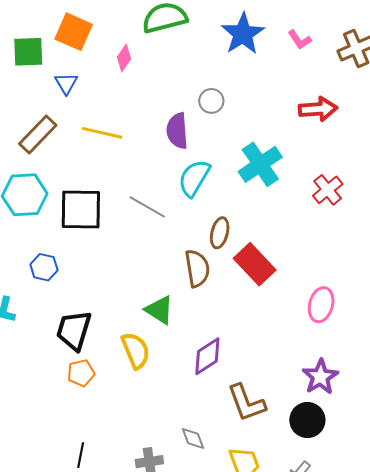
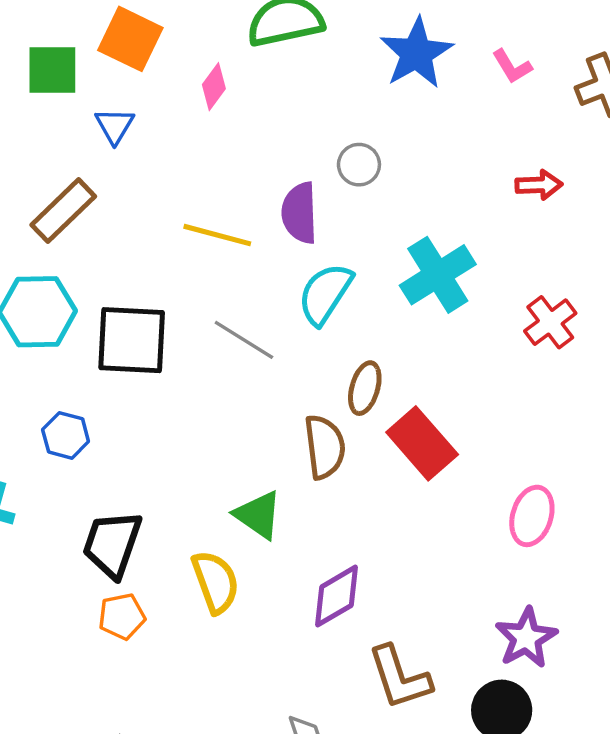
red arrow: (318, 109) -> (539, 185), size x0.7
yellow line: (102, 133) -> (217, 235), moved

